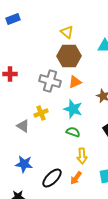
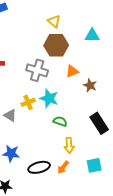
orange triangle: (75, 82) -> (72, 71), moved
cyan star: (73, 109) -> (49, 98), moved
black ellipse: (52, 178) -> (39, 167), turned 30

